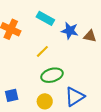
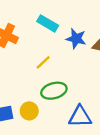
blue triangle: (75, 97) -> (80, 117), turned 30
yellow circle: (45, 101) -> (29, 111), moved

